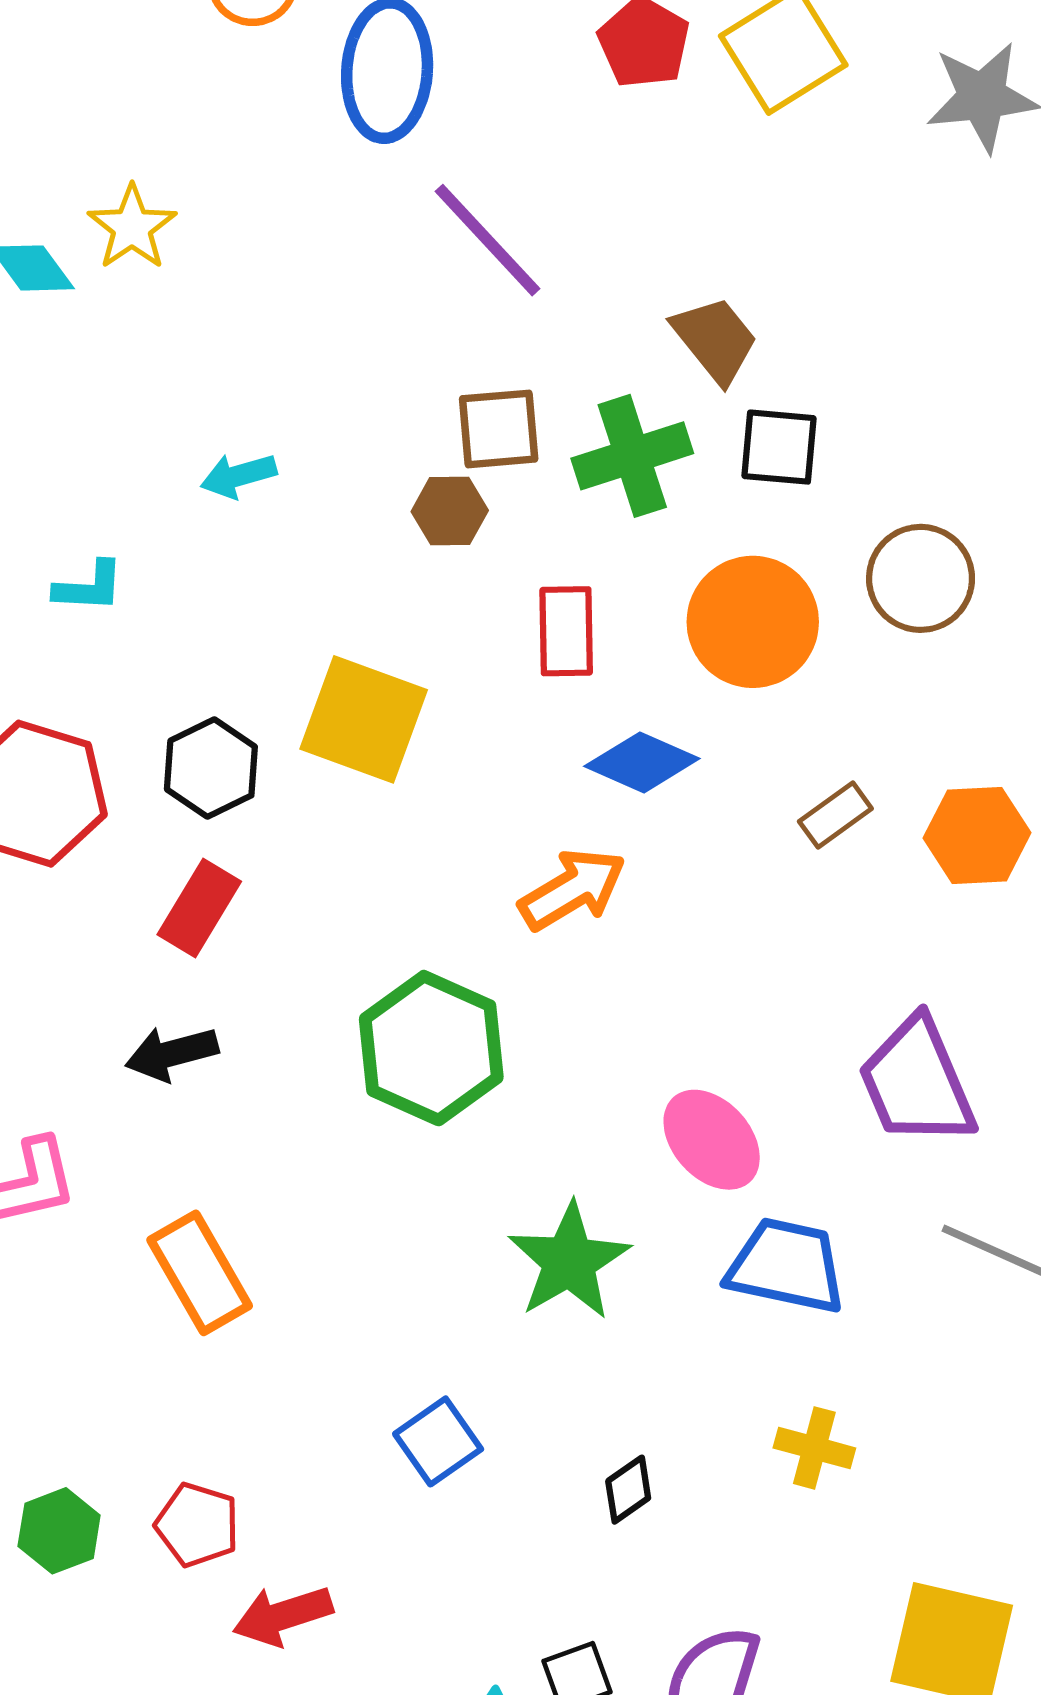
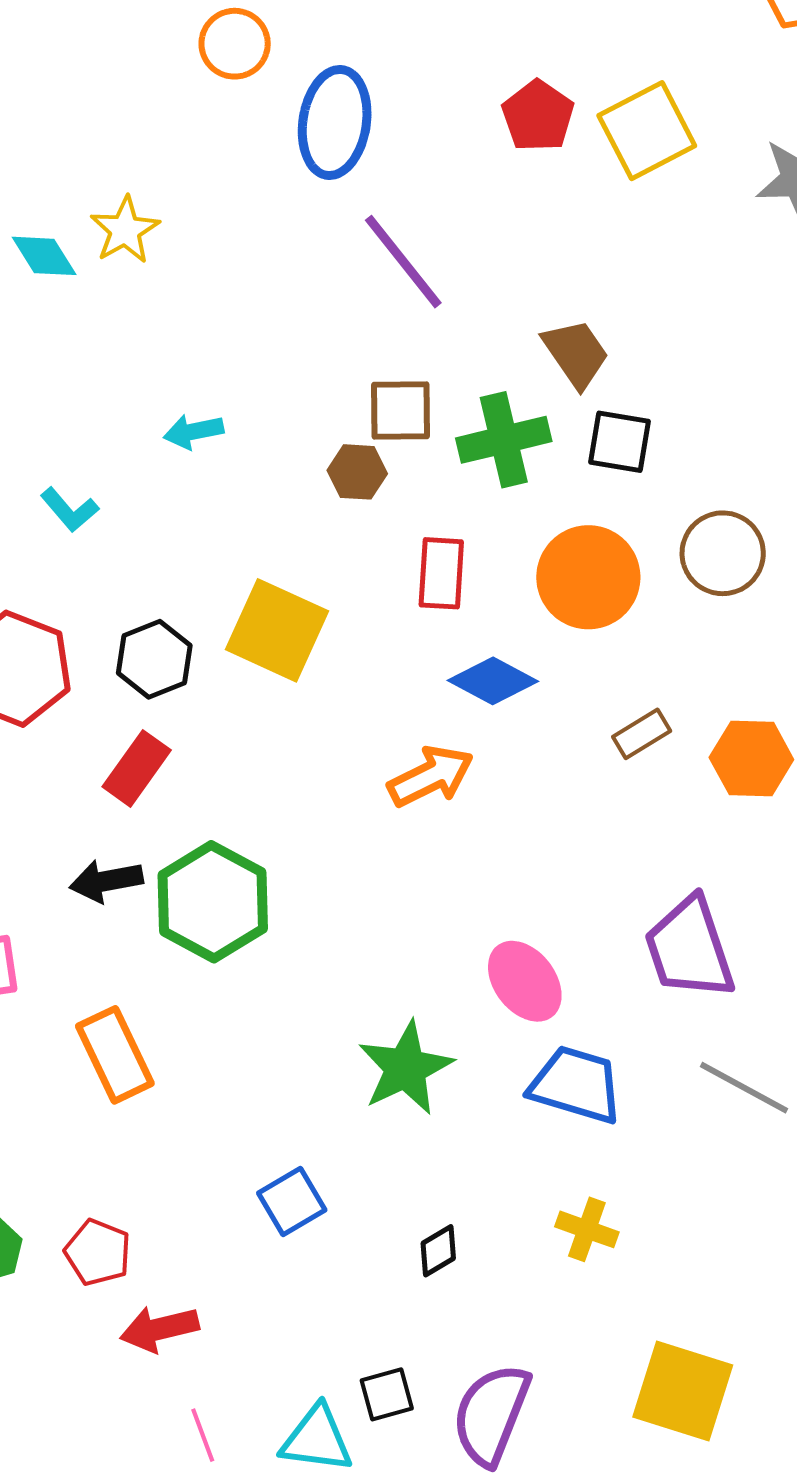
cyan L-shape: (89, 587) -> (69, 510), turned 42
green hexagon: (431, 1048) -> (213, 902), moved

